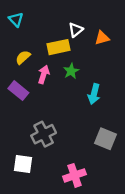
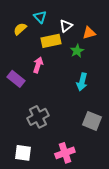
cyan triangle: (16, 19) -> (40, 17), moved
yellow semicircle: (23, 57) -> (20, 29), moved
green star: (71, 71) -> (77, 51), moved
white square: (23, 164) -> (23, 153), moved

